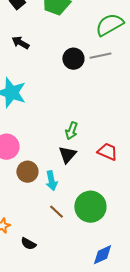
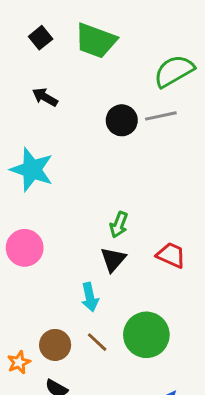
brown circle: (27, 172) -> (55, 345), moved

